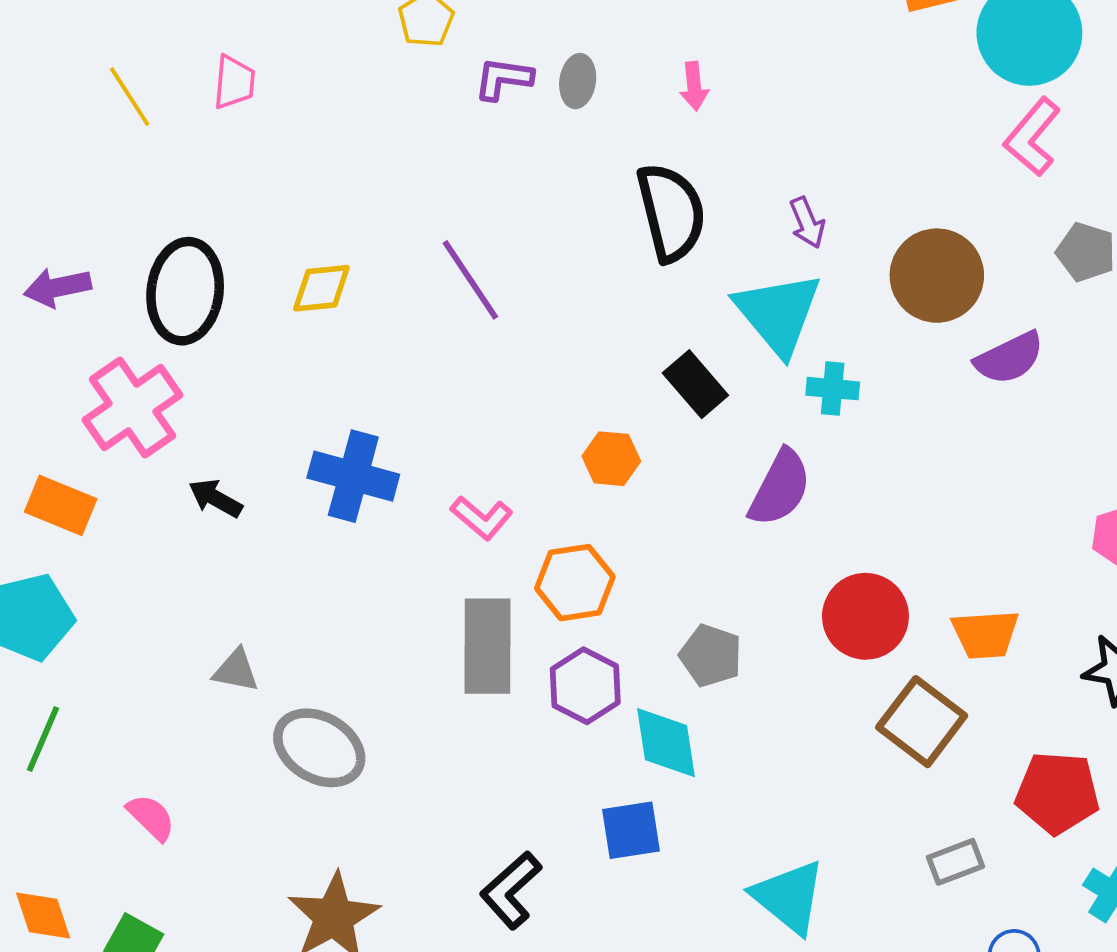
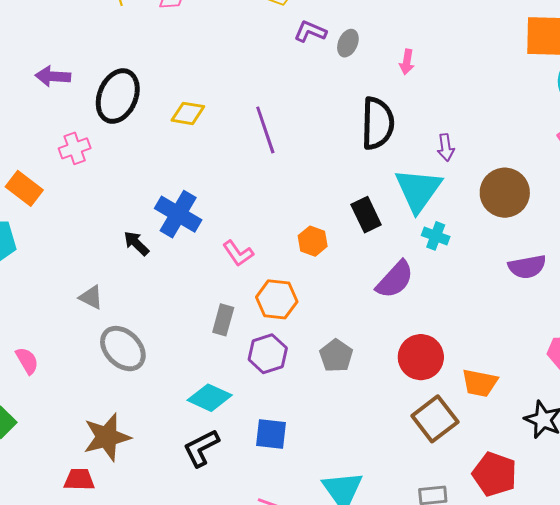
purple semicircle: (1009, 358) -> (527, 267), moved
pink cross: (133, 408) -> (75, 148), size x0.6
black arrow: (215, 498) -> (136, 243), moved
gray rectangle: (487, 646) -> (223, 320), size x0.6
cyan diamond: (666, 743) -> (210, 398), moved, turned -72

